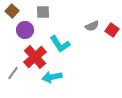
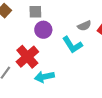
purple circle: (25, 30) -> (43, 30), moved
cyan L-shape: (60, 44) -> (72, 45), moved

